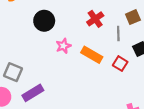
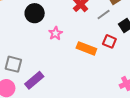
gray line: (118, 33) -> (104, 14), turned 64
orange rectangle: (92, 55) -> (86, 48), moved

